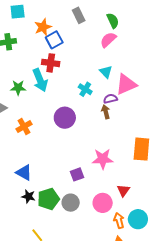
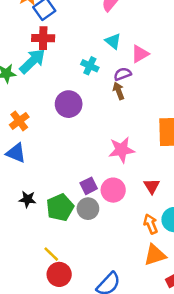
cyan arrow: (40, 80) -> (32, 61), turned -105
pink triangle: (126, 84) -> (140, 54), size x0.7
blue triangle: (24, 173) -> (16, 153), moved
purple square: (77, 174) -> (89, 186), moved
black star: (28, 196) -> (27, 199), moved
pink circle: (103, 203) -> (113, 190), moved

